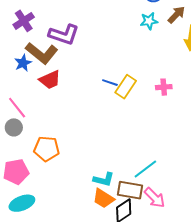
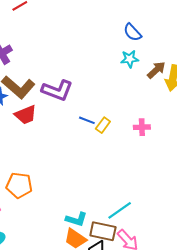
brown arrow: (176, 15) -> (156, 70), moved
purple L-shape: (64, 35) -> (57, 90), moved
yellow rectangle: (126, 87) -> (103, 125), size x0.7

